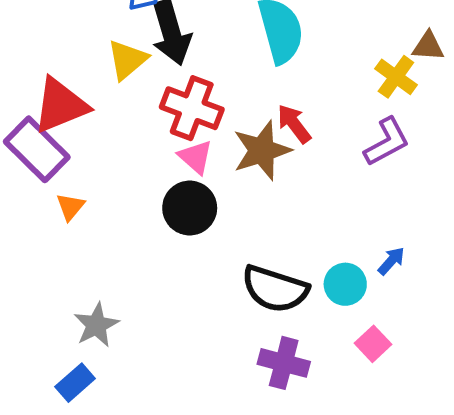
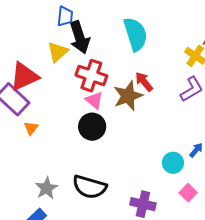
black semicircle: (275, 289) -> (90, 187), moved

